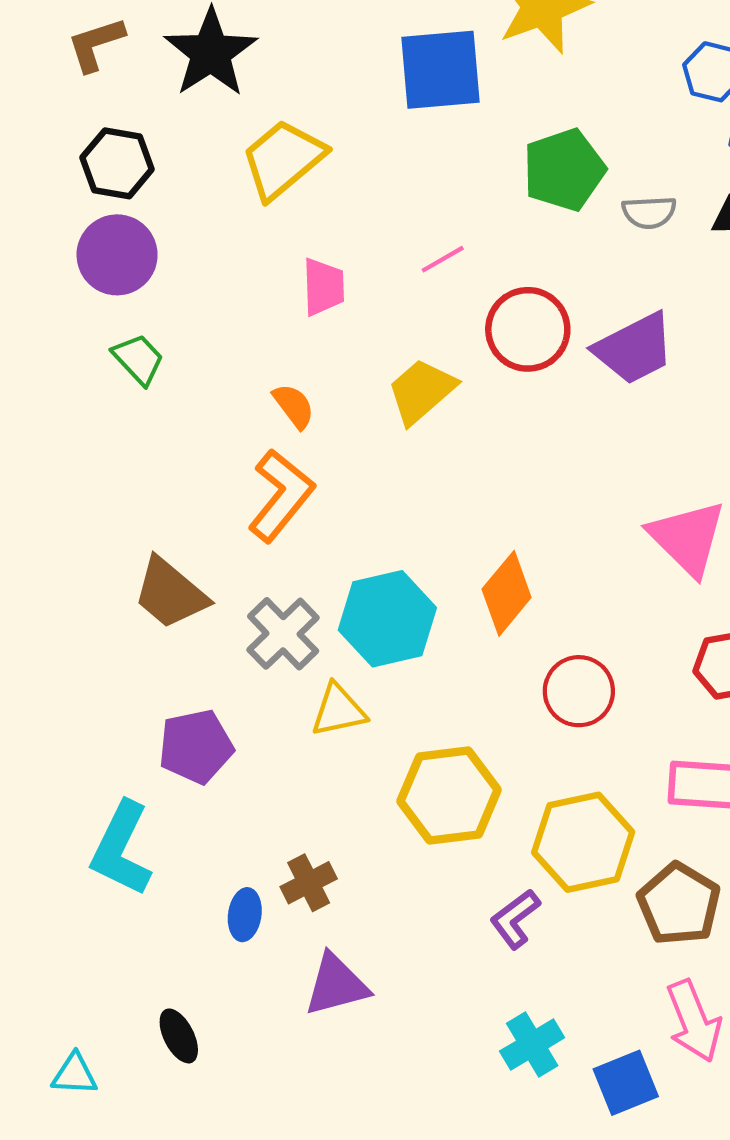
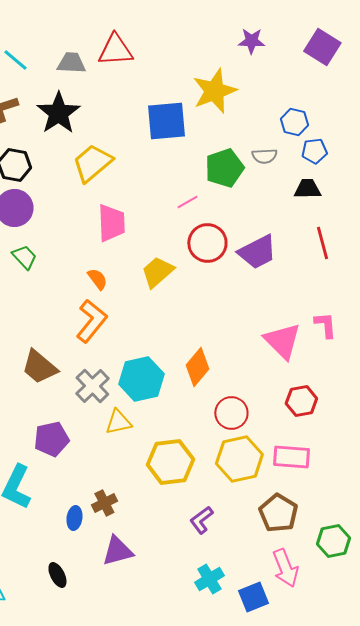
gray semicircle: (649, 212) -> (264, 156), moved
pink line: (443, 259) -> (187, 202), moved
pink trapezoid: (323, 287) -> (111, 223), size x1.4
yellow hexagon: (583, 842) -> (239, 459), moved
black ellipse: (179, 1036) -> (57, 575), moved

